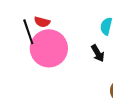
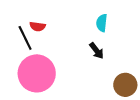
pink circle: (49, 48) -> (37, 73), moved

